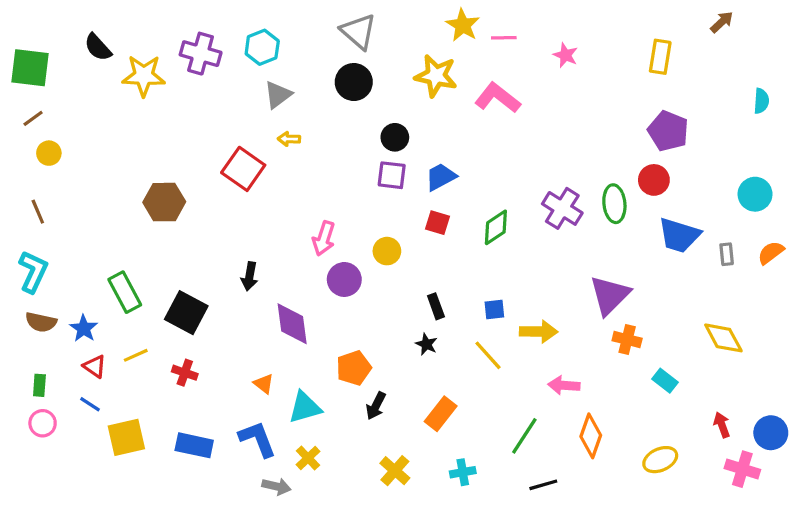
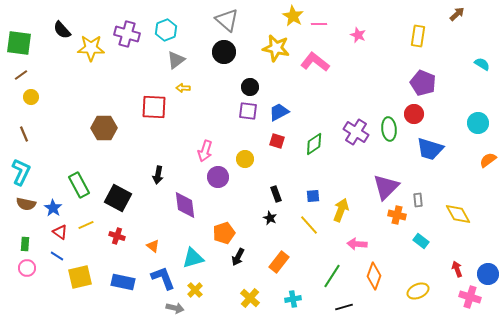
cyan semicircle: (761, 101) -> (482, 64), turned -63
red square: (243, 169) -> (154, 107), turned -32
gray rectangle: (727, 254) -> (418, 200), moved
yellow arrow: (539, 332) -> (341, 210), turned -70
orange triangle: (264, 384) -> (153, 246), moved

